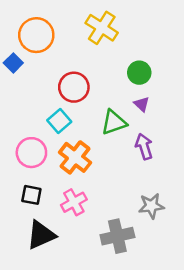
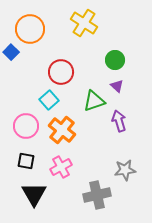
black triangle: (41, 235) -> (34, 194), turned -36

